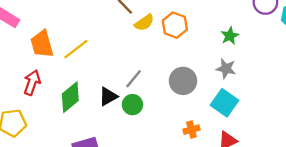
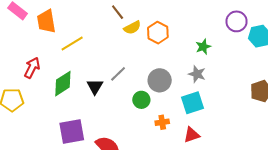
orange trapezoid: (42, 44) -> (46, 21), moved
black triangle: (108, 96) -> (95, 87), turned -36
cyan square: (224, 103) -> (193, 103), turned 30
green circle: (132, 105) -> (141, 100), moved

